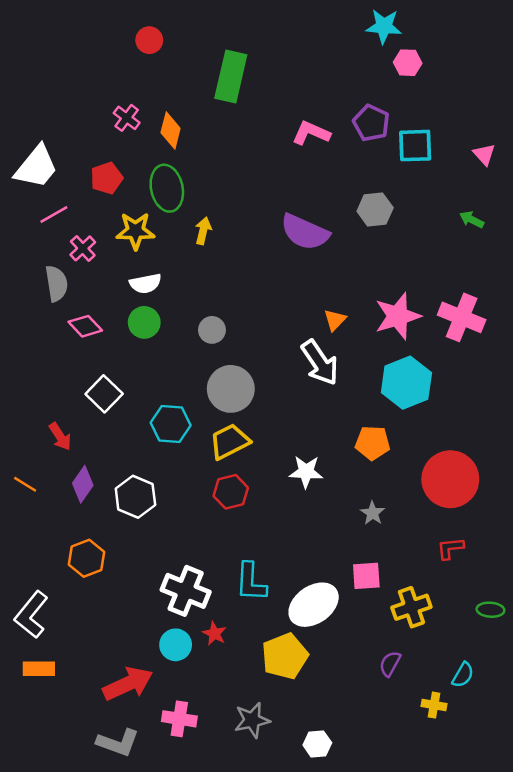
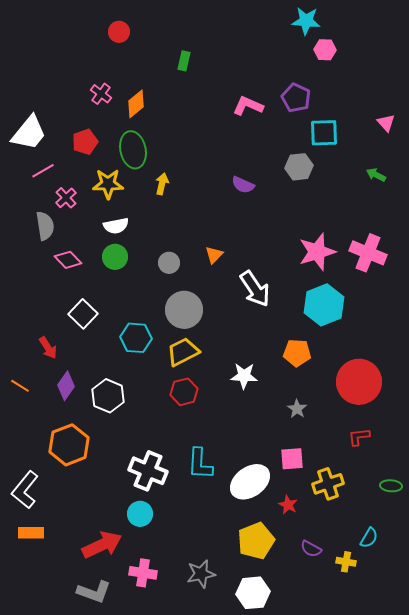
green rectangle: (231, 77) -> (184, 61), size x0.5
orange diamond: (171, 130) -> (136, 104), turned 36
cyan square: (415, 146) -> (324, 133), moved
purple semicircle: (305, 232) -> (243, 185), size x0.6
orange triangle: (335, 320) -> (214, 255), moved
orange hexagon: (87, 558) -> (69, 445), size x1.4
red star: (214, 634) -> (288, 505), moved
yellow pentagon: (285, 656) -> (256, 541), moved
purple semicircle: (390, 664) -> (311, 549), moved, turned -90
white hexagon: (317, 744) -> (253, 593), size x1.5

